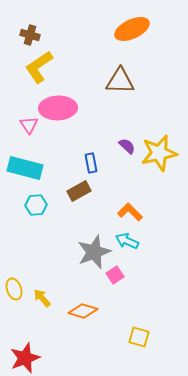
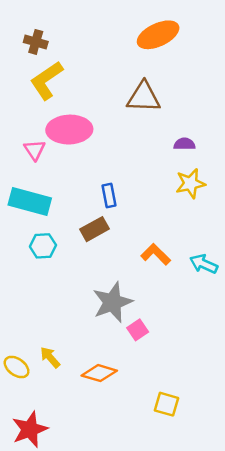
purple semicircle: (127, 146) -> (184, 144), moved, turned -42
yellow star: (159, 153) -> (190, 184), size x0.7
cyan arrow: (127, 241) -> (204, 264), moved
yellow ellipse: (14, 289) -> (17, 367), moved, turned -35

